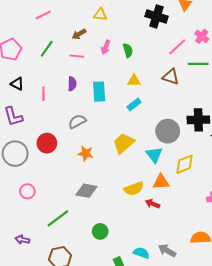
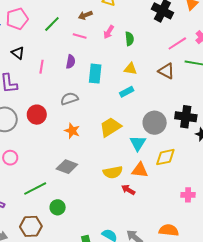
green circle: (100, 231) -> (58, 207), moved

